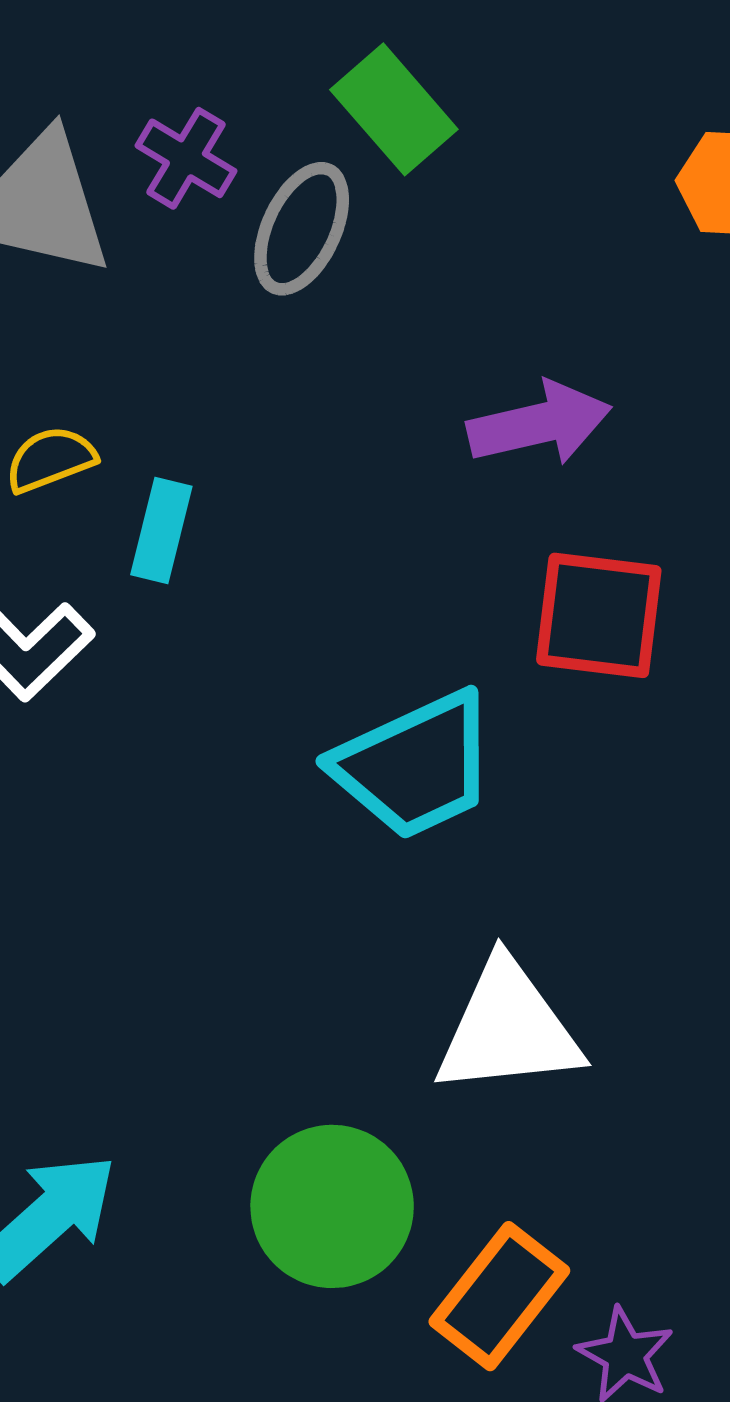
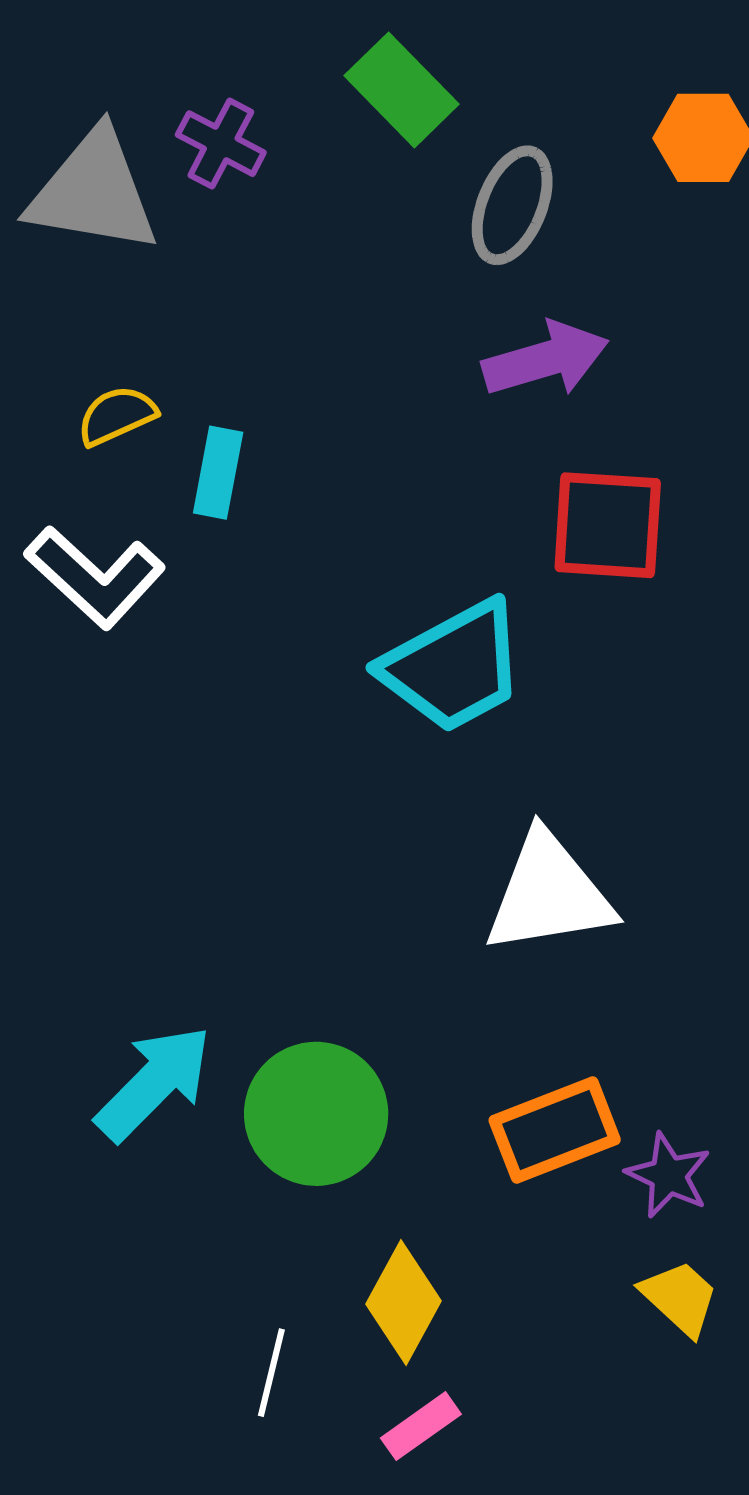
gray ellipse: (302, 229) -> (512, 205), moved
green circle: (332, 1206) -> (316, 1114), moved
orange rectangle: (499, 1296) -> (555, 1130), turned 34

